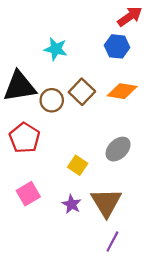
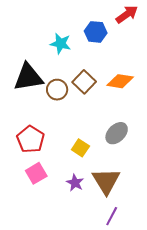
blue hexagon: (117, 46) -> (96, 32), moved
red pentagon: (24, 138) -> (31, 139), moved

